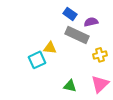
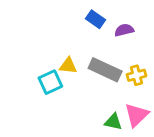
gray rectangle: (77, 35) -> (105, 70), moved
green triangle: (70, 86) -> (113, 122), moved

